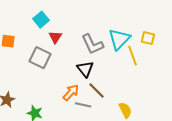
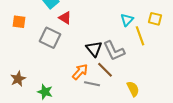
red triangle: (55, 37) -> (65, 18), turned -32
cyan triangle: (119, 39) -> (127, 20), size x0.6
gray L-shape: (92, 44) -> (114, 51), moved

